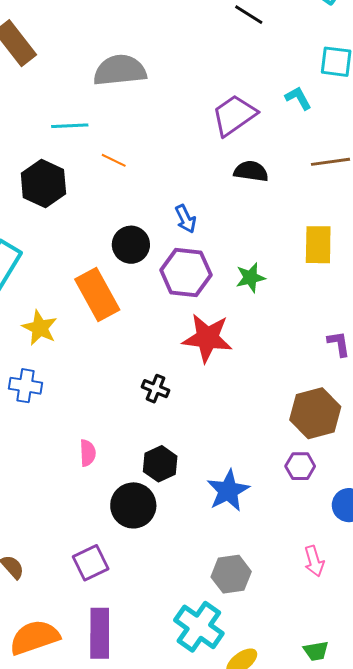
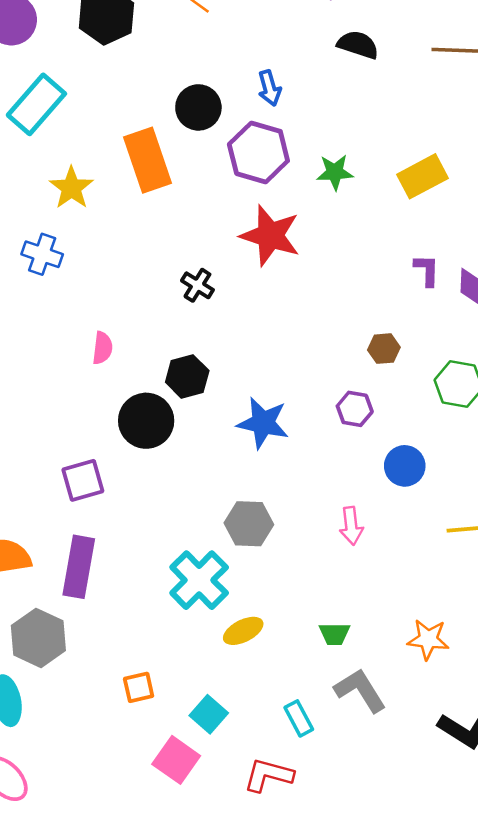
yellow rectangle: (318, 245) -> (422, 176), moved, turned 51
brown hexagon: (315, 413) -> (384, 349), size x0.5
blue star: (228, 491) -> (263, 423), turned 30

